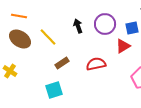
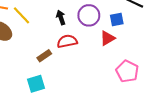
yellow line: (48, 37) -> (21, 15), moved
red semicircle: (96, 64) -> (67, 41), moved

